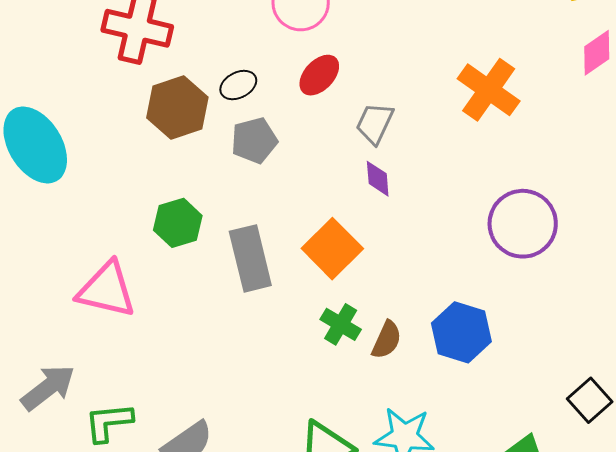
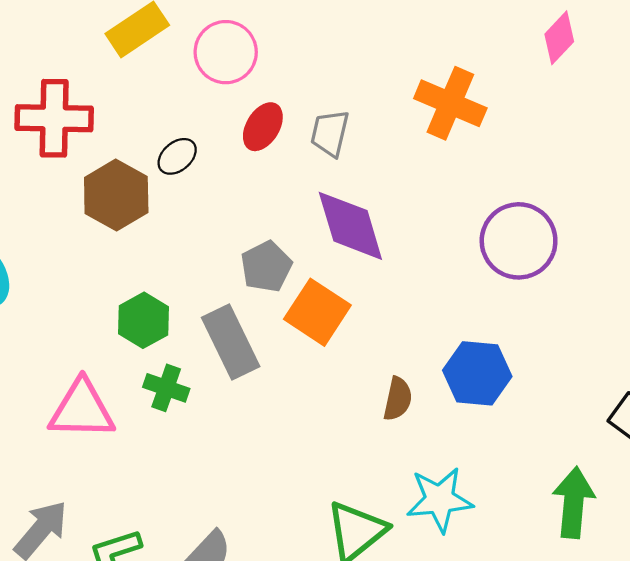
gray trapezoid: (375, 123) -> (330, 133), moved
gray pentagon: (254, 140) -> (266, 266), moved
purple diamond: (378, 179) -> (350, 226), size x2.0
green cross: (341, 324) -> (166, 388), moved

